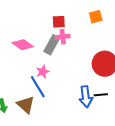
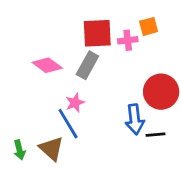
red square: (59, 22) -> (97, 33), size x1.6
pink cross: (63, 37) -> (128, 40), moved
blue arrow: (86, 97) -> (135, 119), moved

